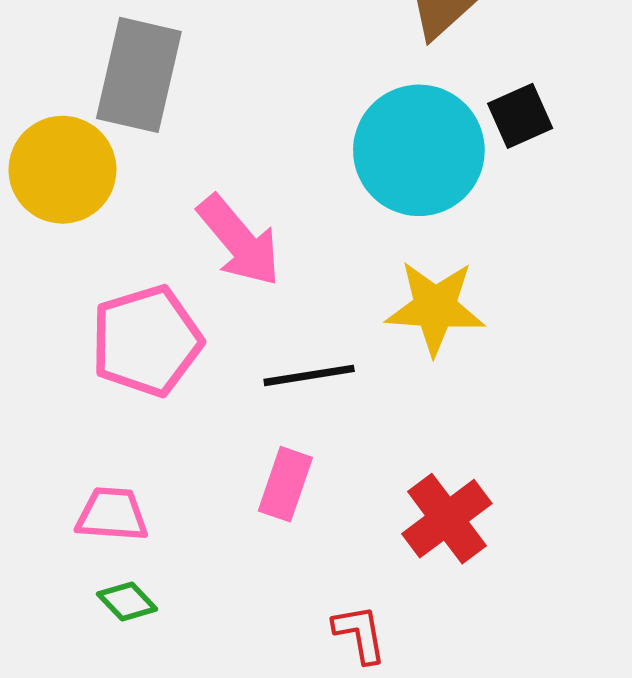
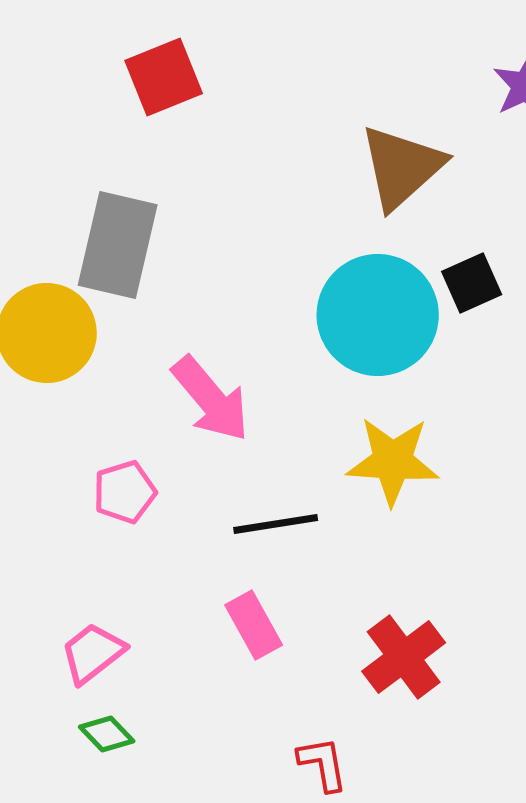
pink pentagon: (146, 341) -> (125, 492), size x0.6
pink rectangle: (285, 484) -> (254, 625), turned -48
pink trapezoid: (112, 514) -> (93, 653), turned -42

